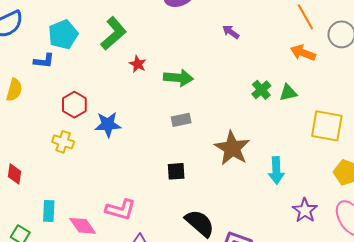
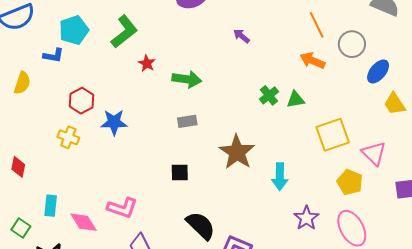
yellow square: (327, 126) -> (333, 135), turned -32

